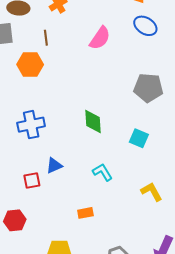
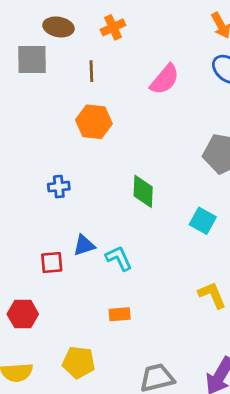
orange hexagon: (30, 64) -> (94, 122), moved
blue cross: (31, 125) -> (59, 187), size x0.6
cyan L-shape: (102, 172) -> (119, 258), moved

